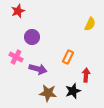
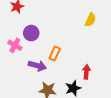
pink cross: (16, 57) -> (15, 45), moved
orange rectangle: (68, 57) -> (55, 53), moved

